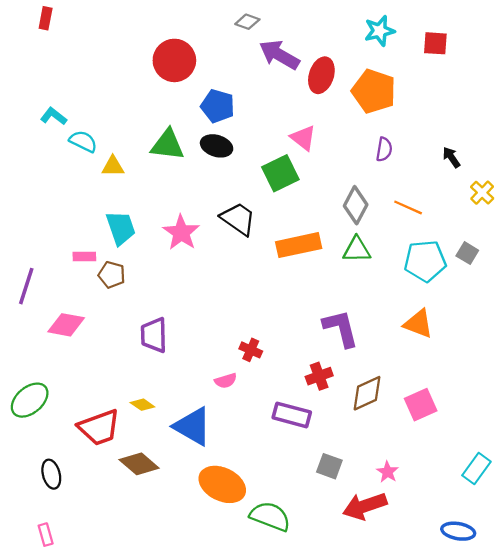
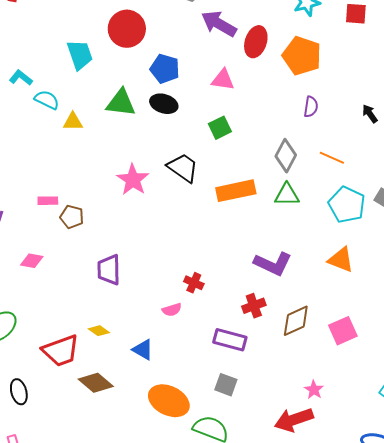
pink triangle: (303, 138) -> (223, 80), moved, turned -30
green square: (280, 173) -> (220, 128), size x0.7
cyan trapezoid: (121, 228) -> (80, 55), moved
cyan pentagon: (425, 261) -> (347, 205), turned 30
pink diamond: (66, 325) -> (32, 261), size x0.7
purple L-shape: (341, 328) -> (273, 264), turned 129
blue triangle: (193, 426) -> (143, 350), size x0.6
gray square: (329, 466) -> (226, 385), moved

